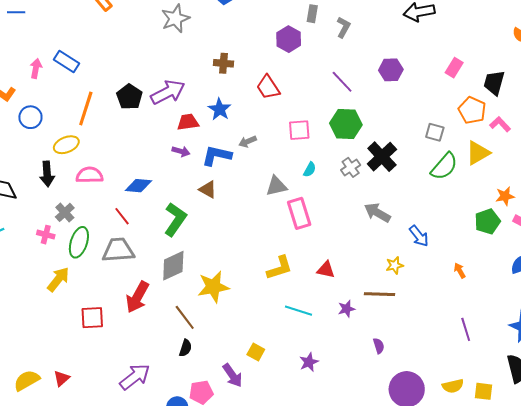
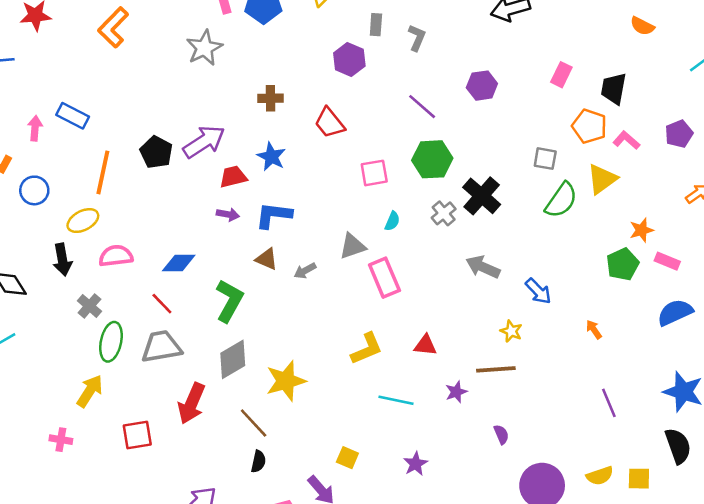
gray arrow: (248, 142) -> (305, 271), moved
pink cross: (46, 235) -> (61, 440), moved
yellow star: (395, 265) -> (511, 331), turned -30

